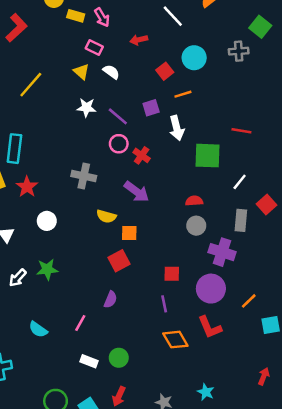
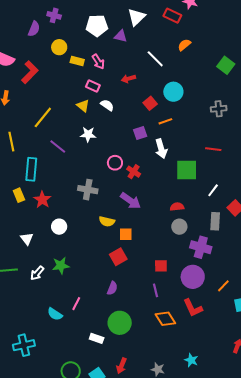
gray cross: (239, 51) -> (219, 109), moved
purple line: (118, 116) -> (58, 146), moved
pink line: (80, 323) -> (76, 304), moved
green circle: (119, 358) -> (120, 323), moved, size x1.5

